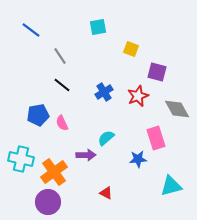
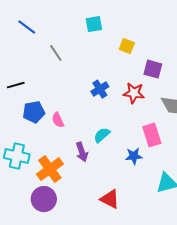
black line: (62, 85) -> (16, 85), moved, turned -54
red star: (138, 96) -> (134, 93), turned 30
purple arrow: (86, 155) -> (82, 152), turned 72
red triangle: (106, 193) -> (110, 199), moved, size x1.5

